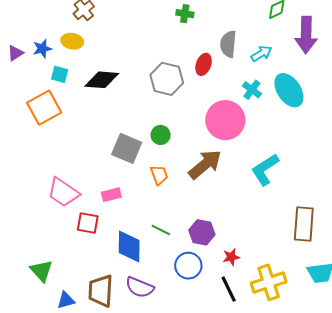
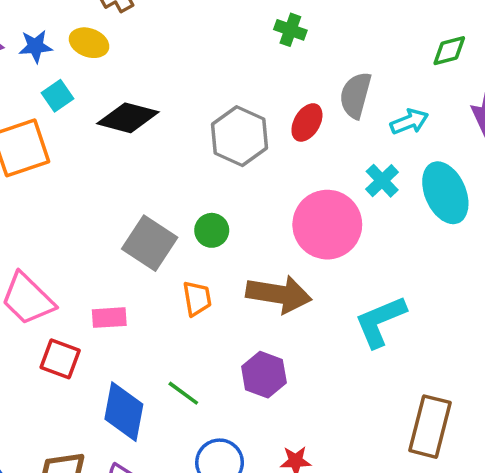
cyan square: (60, 74) -> (57, 96), turned 30
brown arrow: (205, 164) -> (279, 294), turned 39
purple hexagon: (202, 232) -> (264, 375), moved

